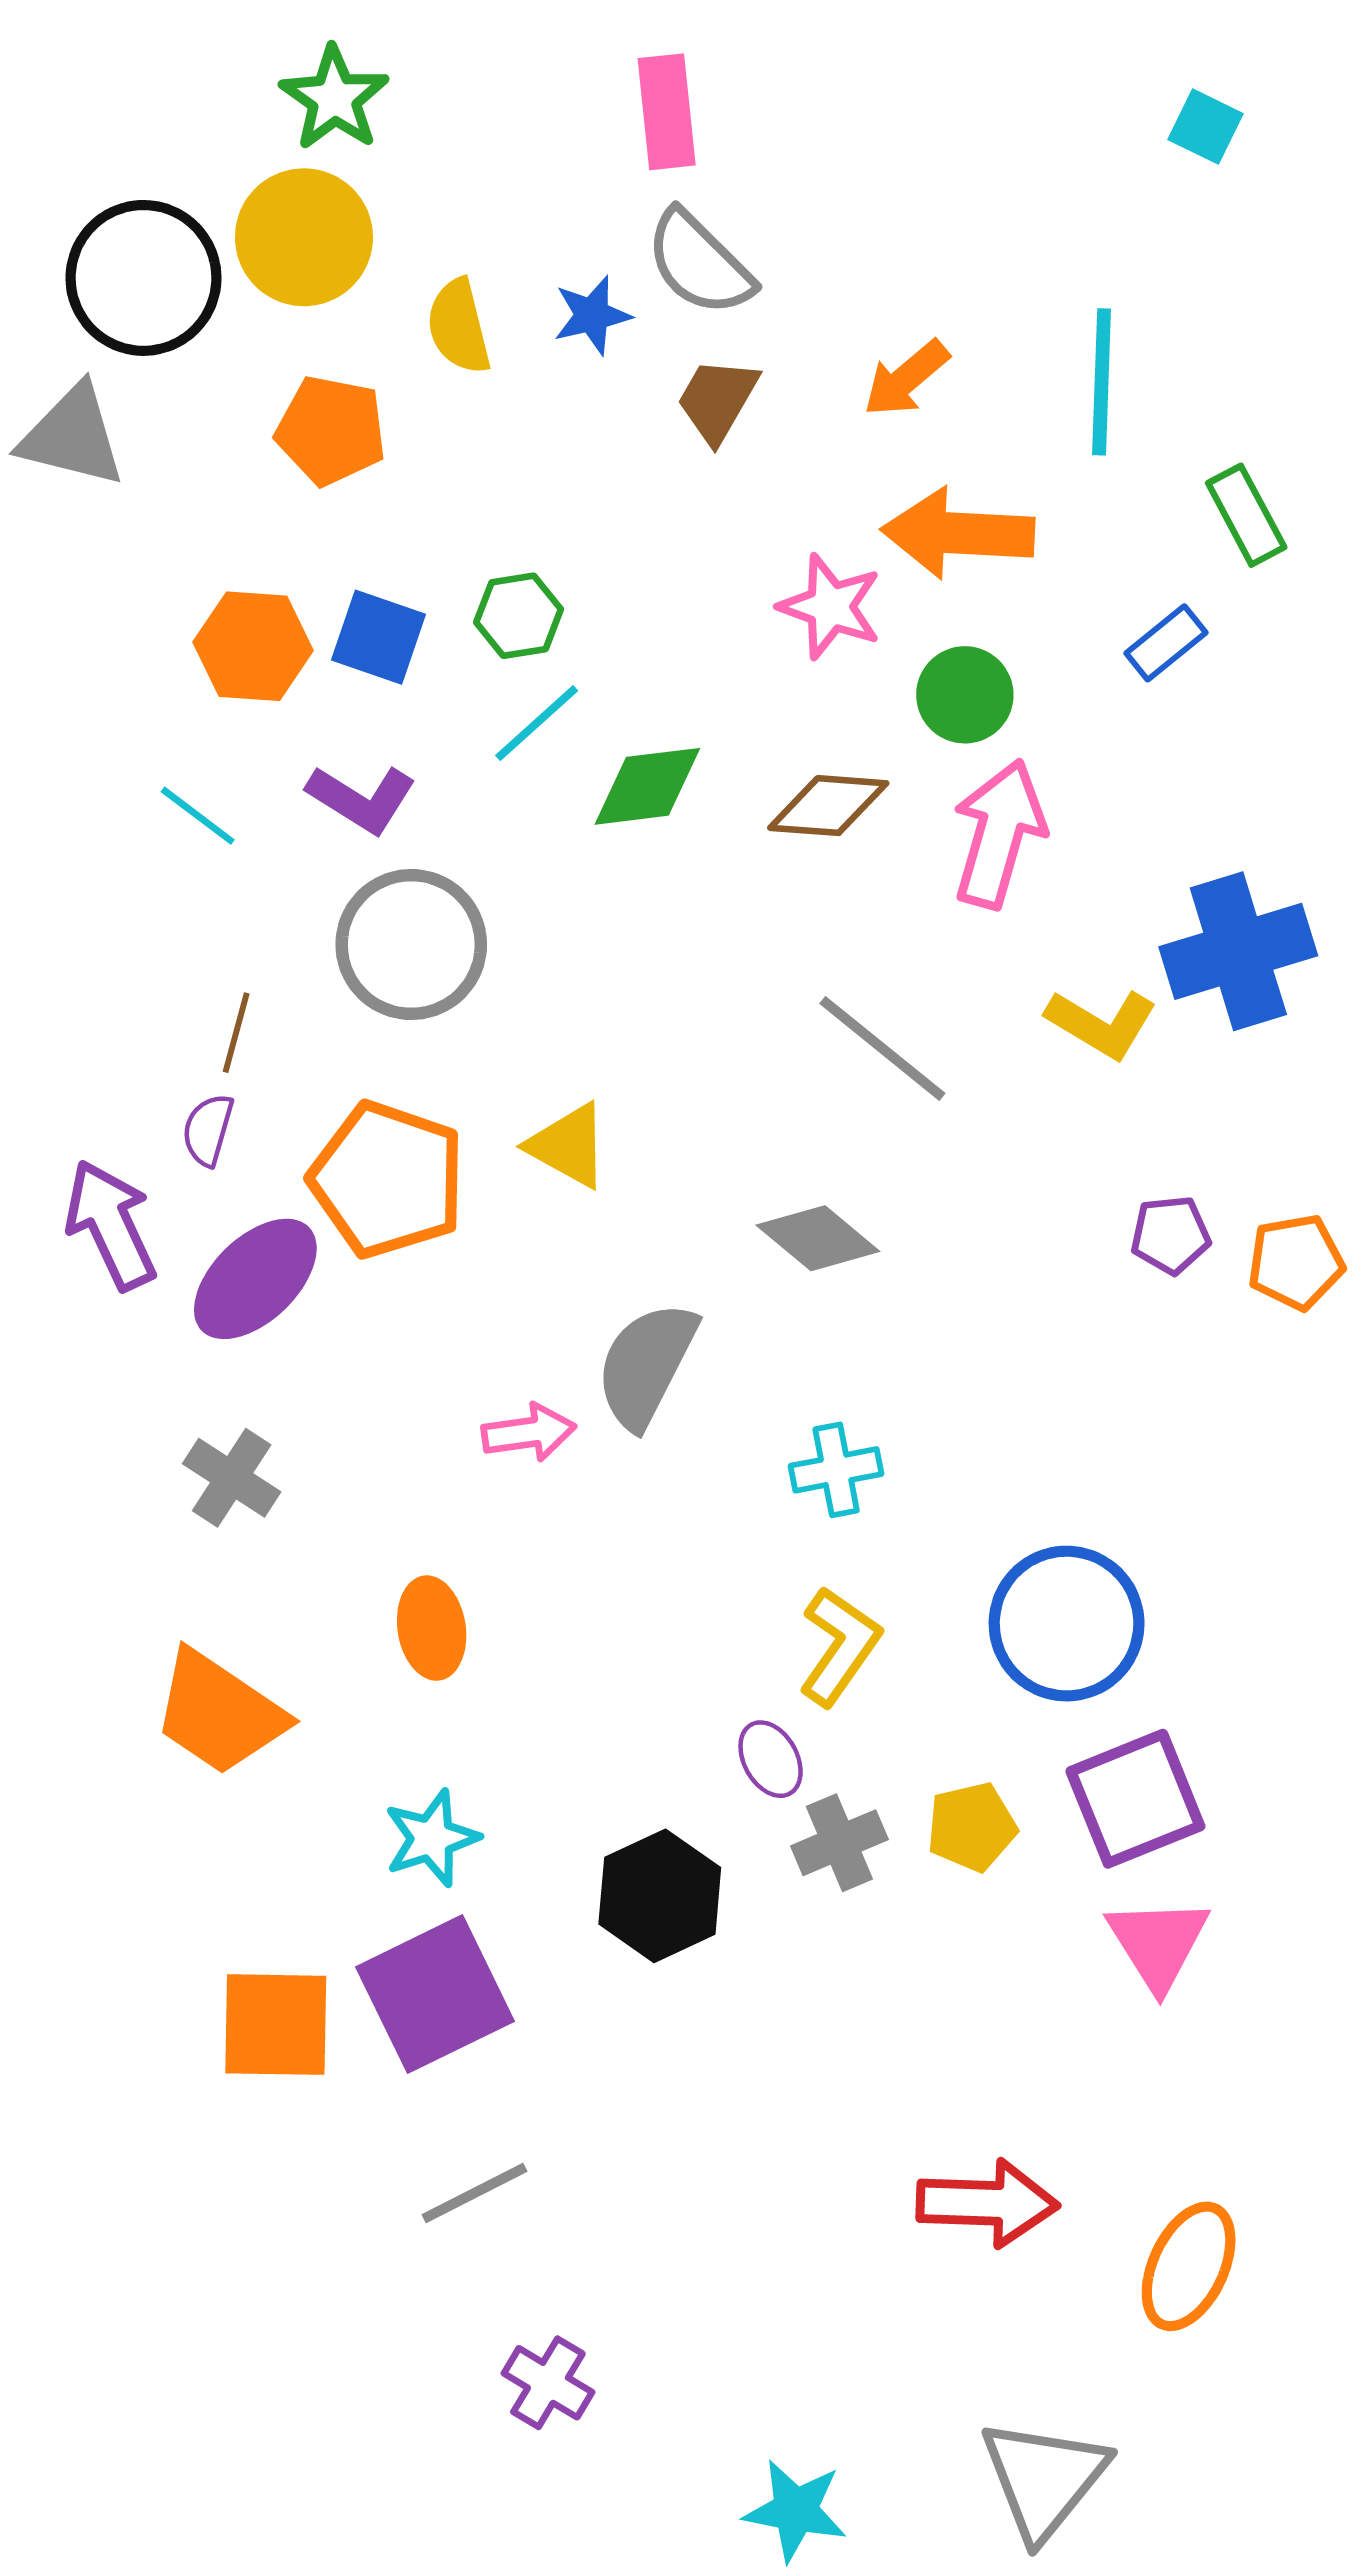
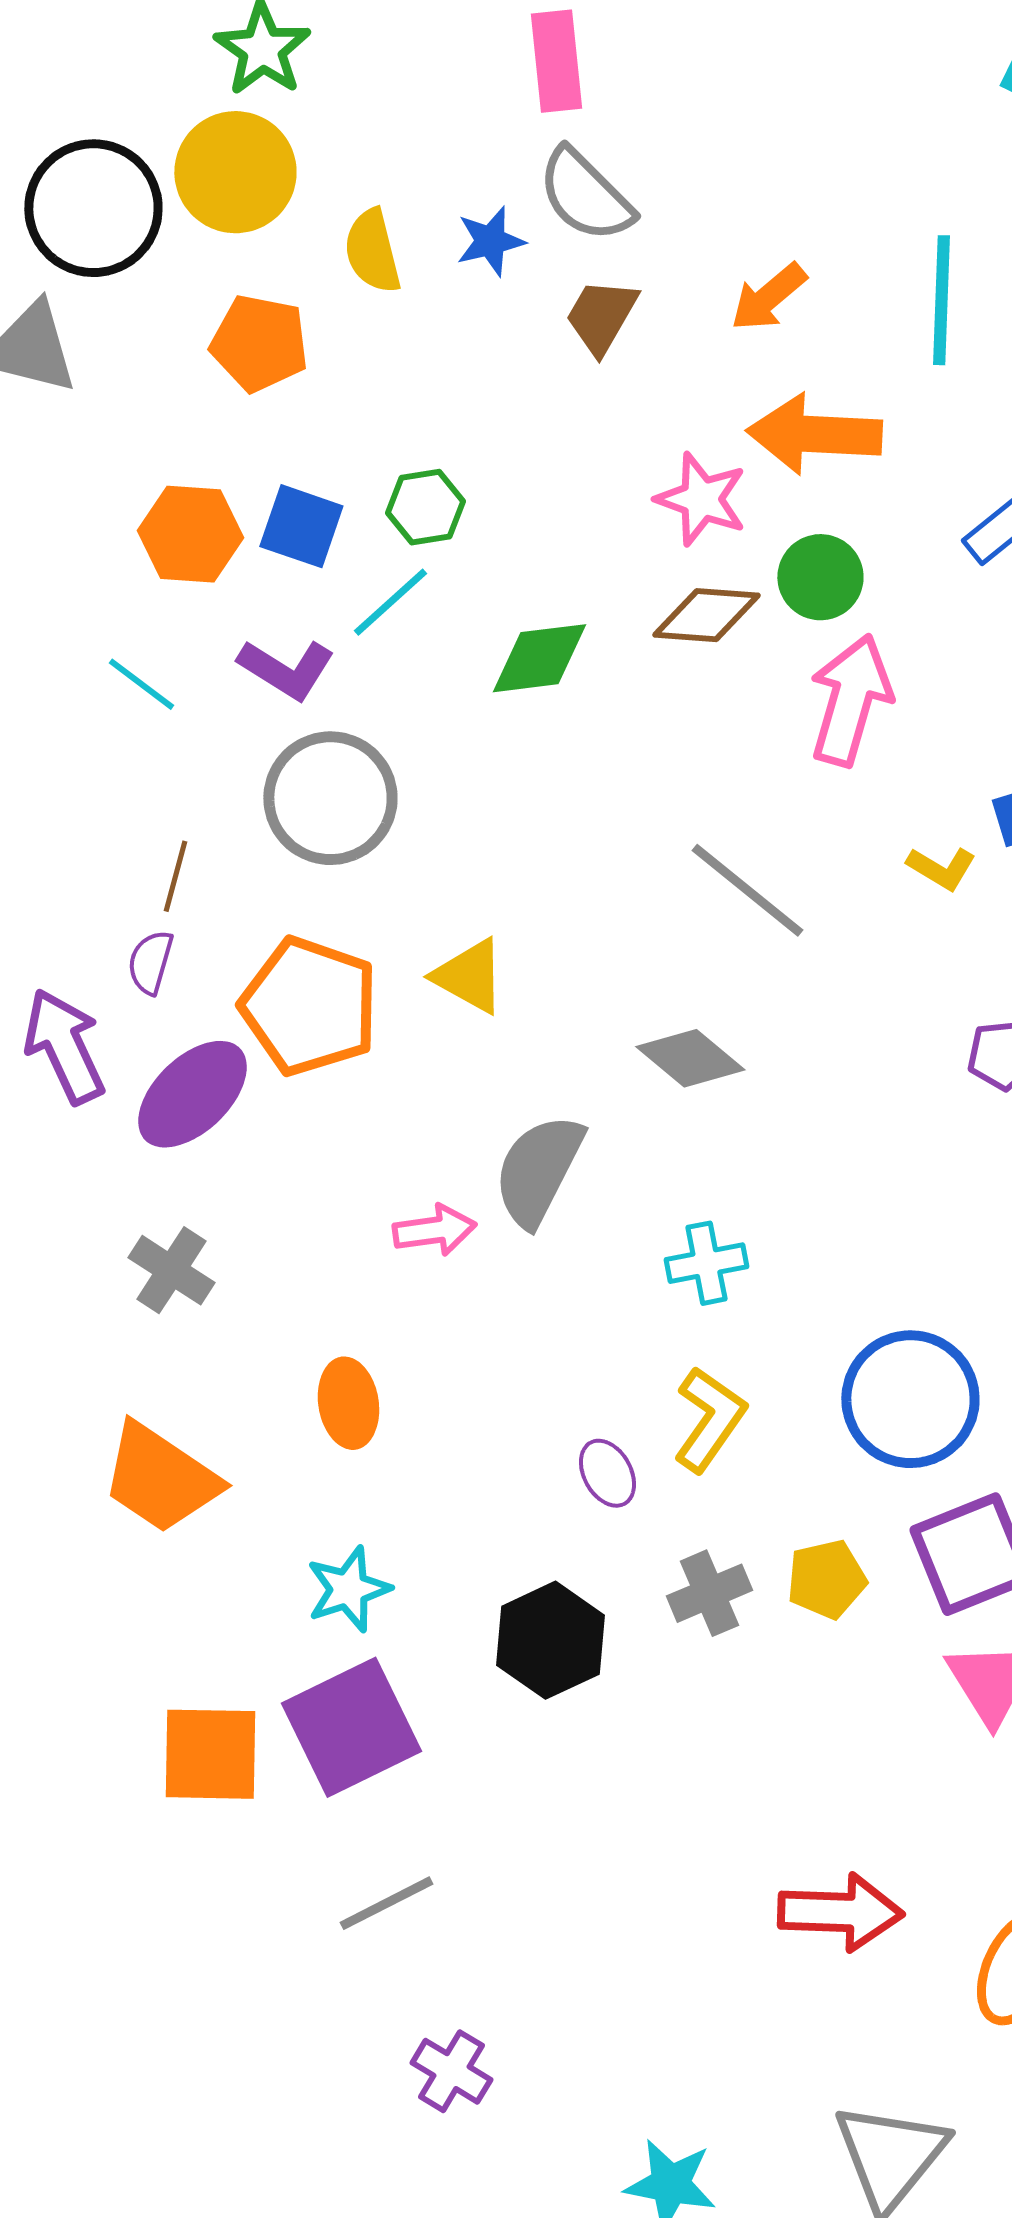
cyan line: (537, 723) -> (390, 602), moved
brown diamond: (828, 806) -> (706, 615), moved
yellow L-shape: (1102, 1024) -> (941, 868), size x0.7
purple ellipse: (771, 1759) -> (607, 1473), moved

